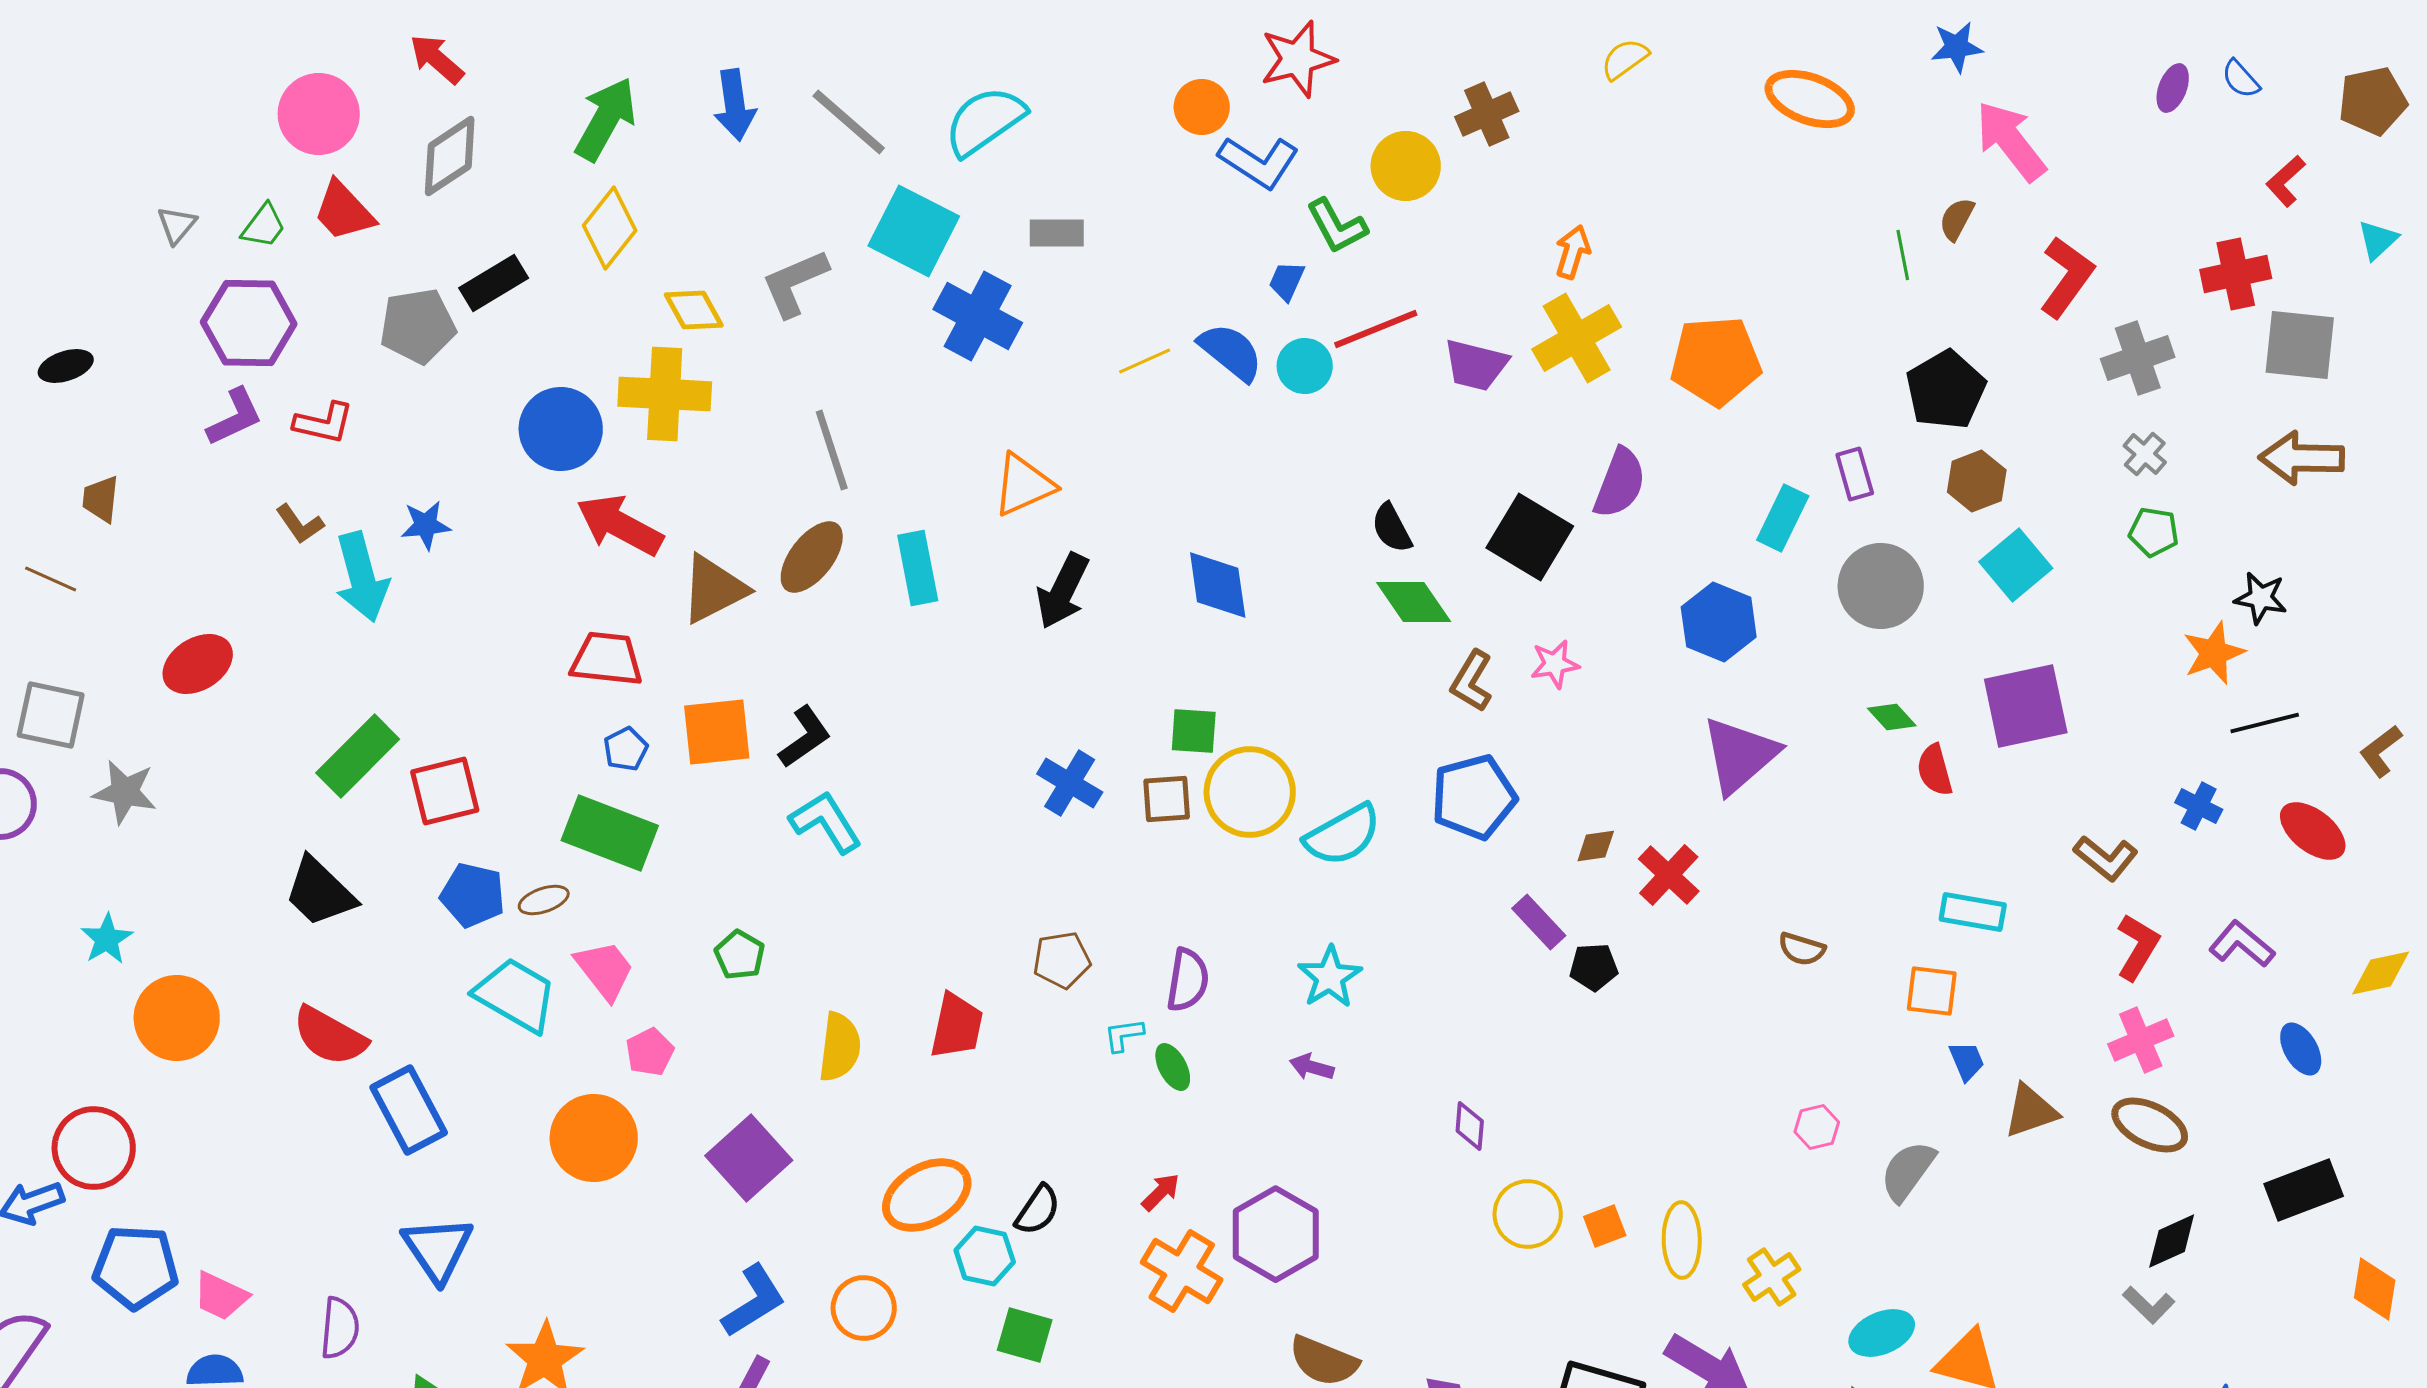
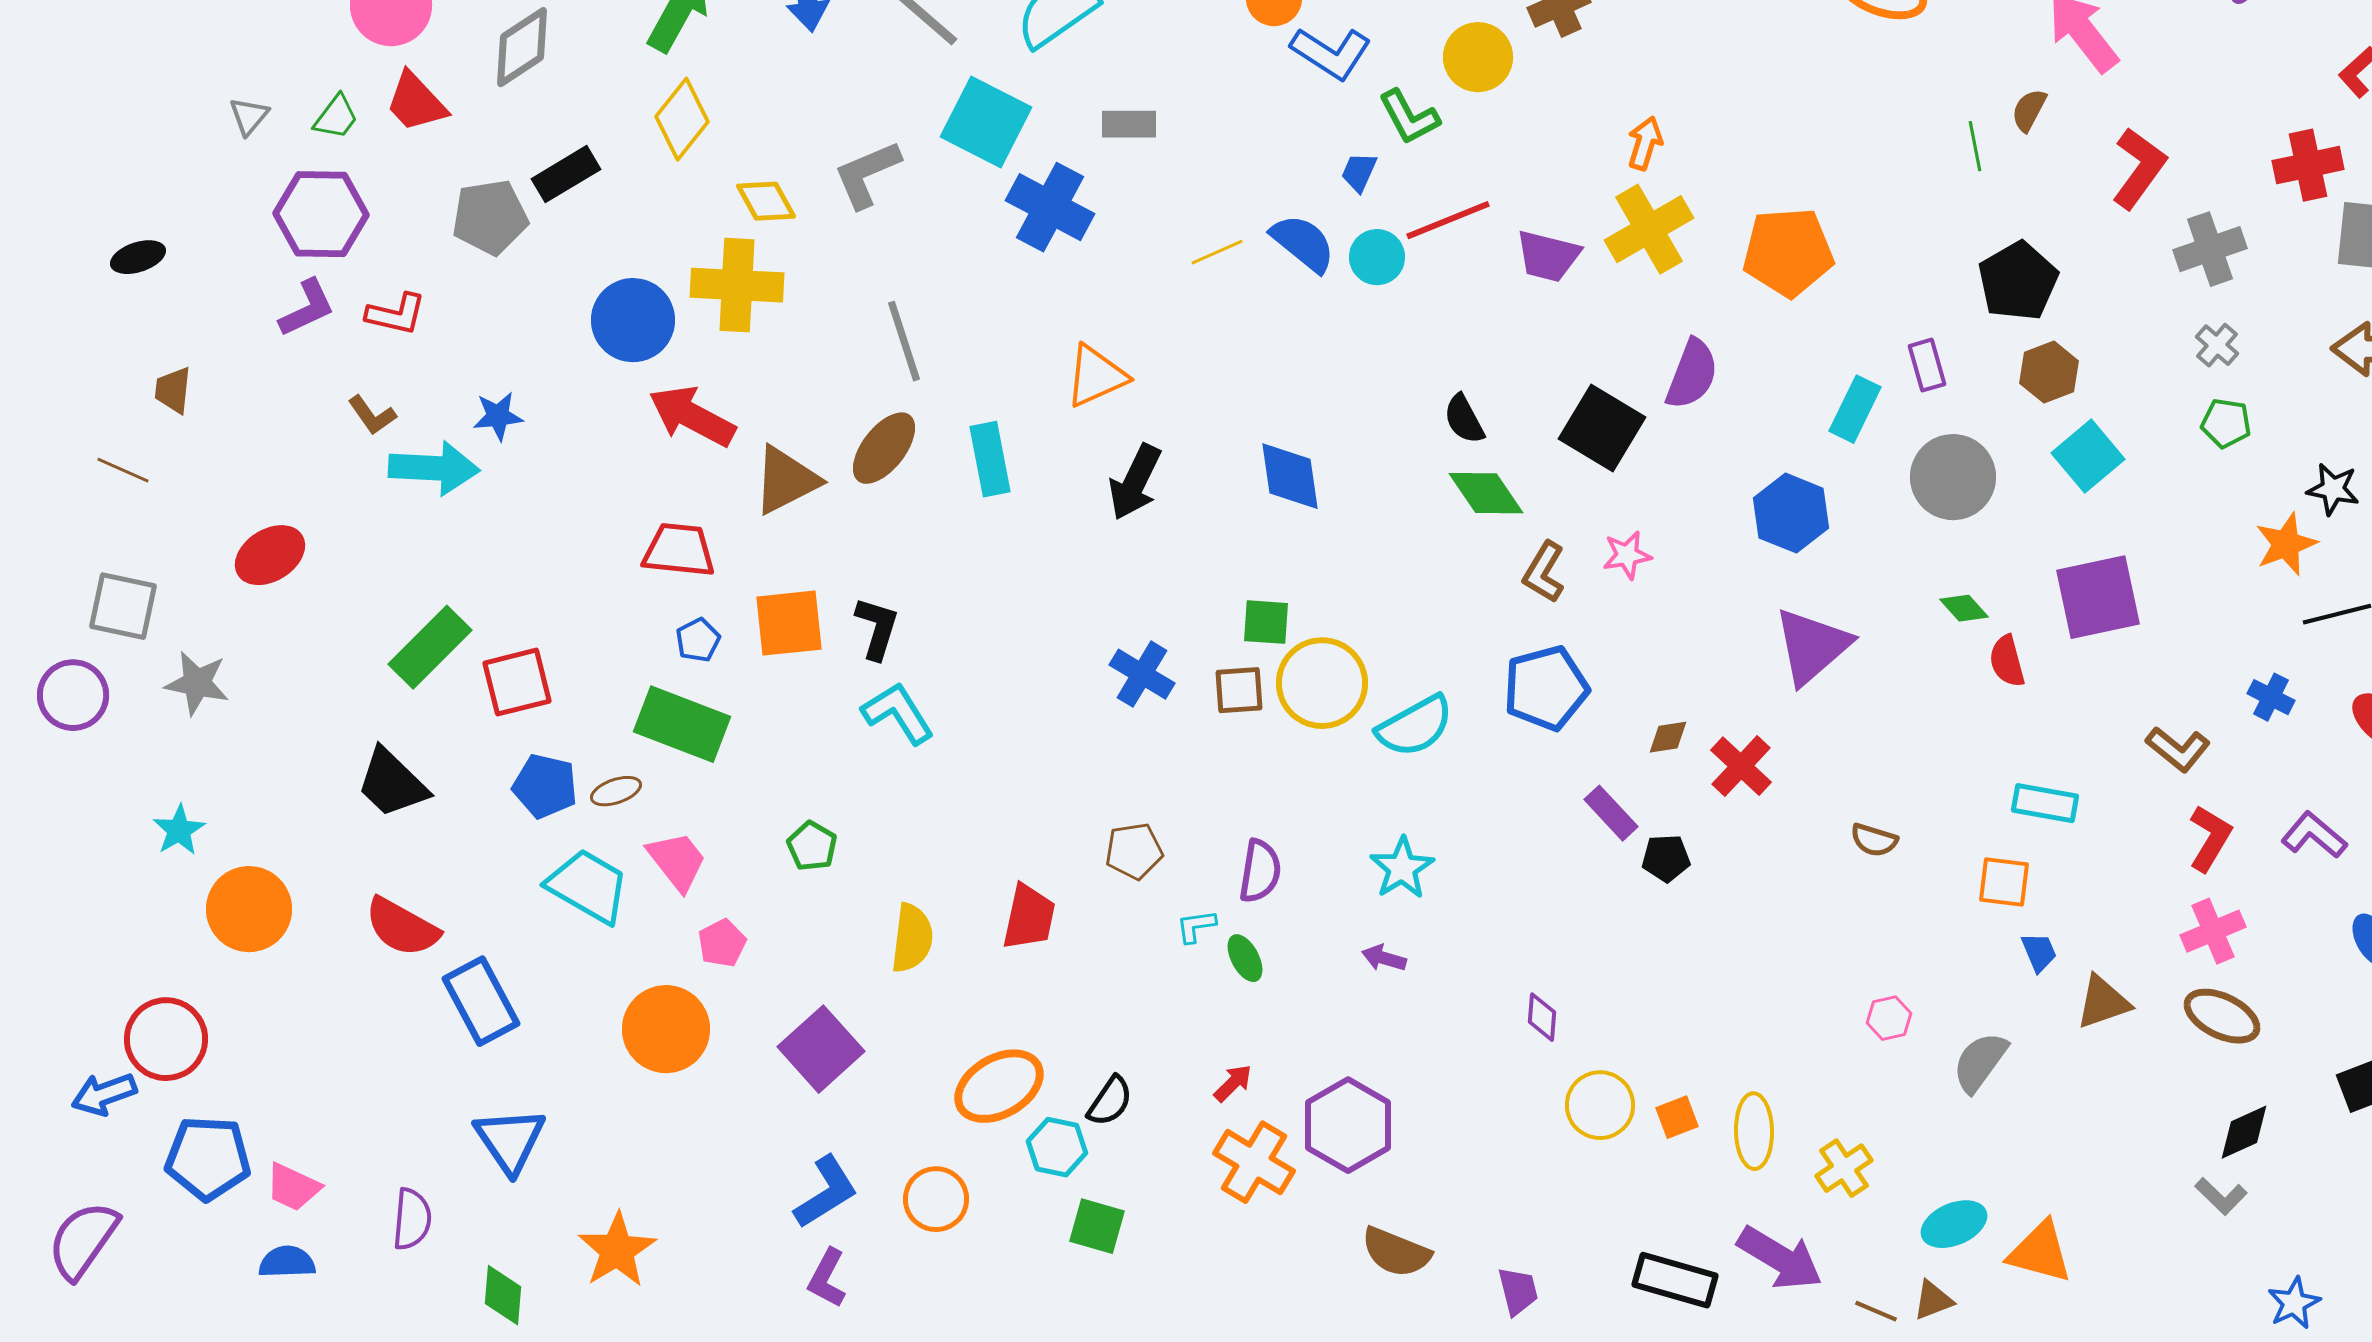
cyan arrow: (362, 577) -> (434, 468), turned -72
black L-shape: (805, 737) -> (877, 628), turned -38

